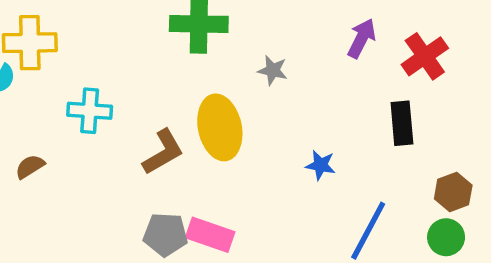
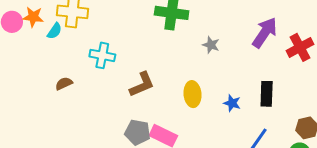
purple arrow: (362, 38) -> (265, 33), size x1.4
black rectangle: (402, 123) -> (267, 94), moved
yellow ellipse: (220, 127) -> (192, 94), moved, size x0.7

